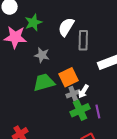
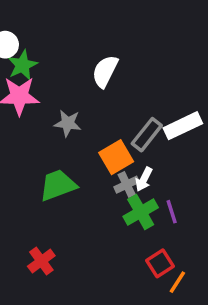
green star: (33, 22) -> (22, 65), moved
gray rectangle: (83, 40) -> (147, 135), moved, turned 42
green trapezoid: (44, 82) -> (58, 185), moved

